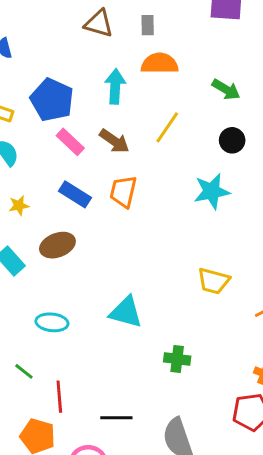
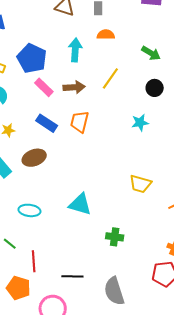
orange semicircle: (160, 63) -> (106, 35), size x0.7
brown arrow: (114, 141) -> (74, 87), turned -40
cyan star: (212, 191) -> (140, 123), size x0.7

